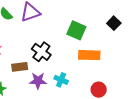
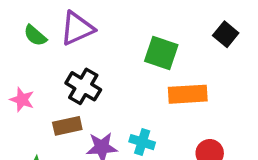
black cross: (41, 52) -> (83, 86), moved

